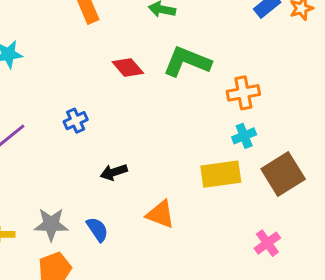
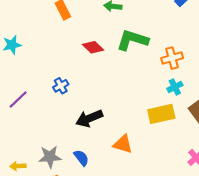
black arrow: (114, 172) -> (89, 118), size x1.5

